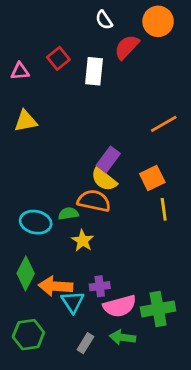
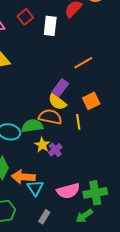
orange line: (164, 124) -> (83, 63), moved
yellow line: (164, 209) -> (78, 122), moved
green semicircle: (68, 214) -> (32, 126), size x1.5
purple cross: (100, 286) -> (55, 150), moved, turned -32
green arrow: (122, 337) -> (84, 216), moved, turned -42

